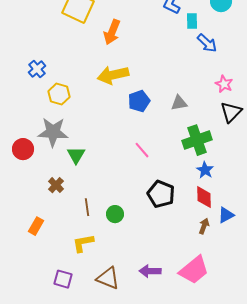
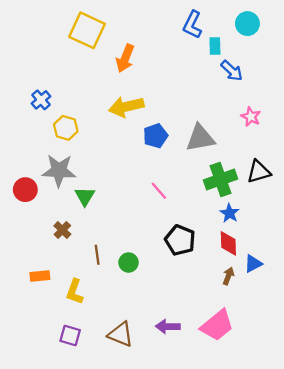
gray triangle: (179, 103) -> (200, 138), size x1.6
black triangle: (231, 112) -> (259, 172), moved, turned 30
orange rectangle: (36, 226) -> (40, 276), turned 54
yellow L-shape: (83, 243) -> (75, 292), moved, turned -60

